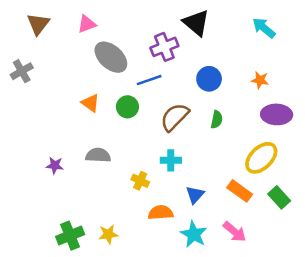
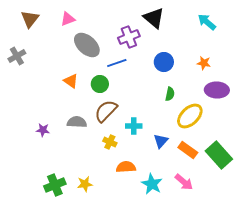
brown semicircle: (175, 117) -> (106, 111), moved
yellow ellipse: (261, 158) -> (190, 116), moved
blue triangle: (195, 195) -> (161, 141), moved
green rectangle: (279, 197) -> (219, 155), size x1.5

